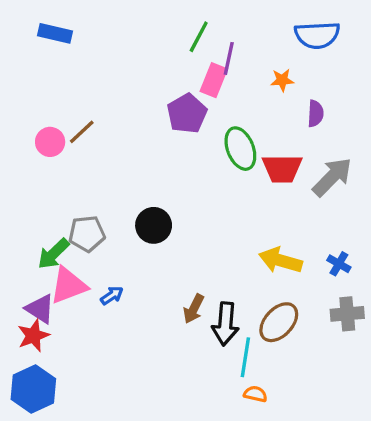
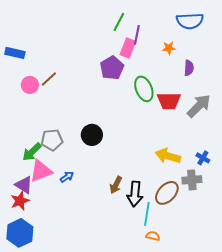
blue rectangle: (55, 33) -> (15, 53), moved
gray cross: (347, 314) -> (192, 180), moved

